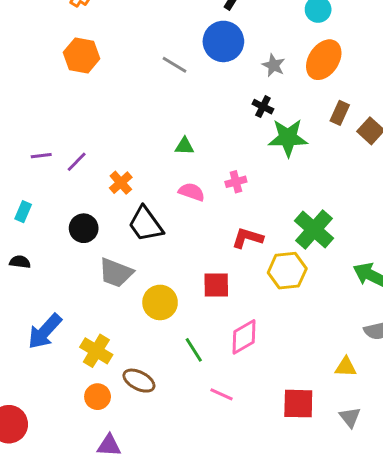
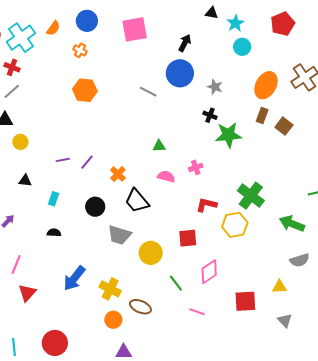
orange ellipse: (324, 60) -> (266, 85), moved
red square: (298, 404) -> (245, 301), moved

